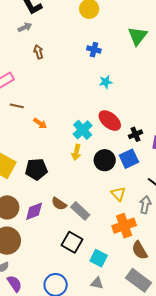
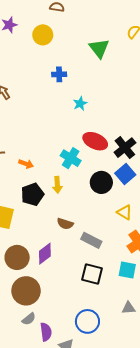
black cross: (135, 134) -> (125, 148), size x1.5
yellow arrow: (76, 152) -> (57, 185), moved
black pentagon: (36, 169) -> (32, 194), moved
brown semicircle: (59, 204) -> (65, 224), moved
cyan square: (99, 258) -> (127, 270), moved
purple semicircle: (14, 284) -> (46, 332), turned 42

